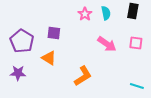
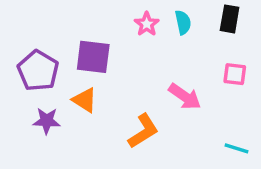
purple square: (54, 33) -> (93, 57), size x1.5
pink arrow: (107, 44) -> (185, 97), moved
purple star: (18, 73) -> (47, 121), moved

